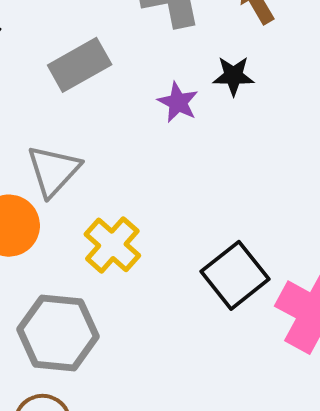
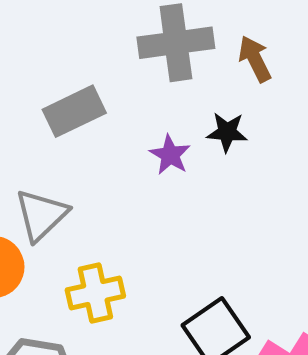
yellow cross: (112, 245) -> (95, 293), turned 32

